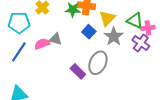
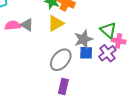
yellow triangle: (107, 18) -> (56, 23), moved
blue square: (89, 32) -> (86, 53), moved, turned 32
purple rectangle: (78, 71) -> (63, 87), moved, turned 42

